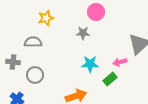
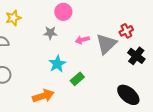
pink arrow: (120, 62) -> (82, 40), moved
cyan star: (90, 64) -> (57, 64), turned -30

